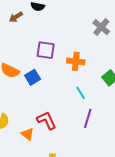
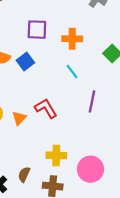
cyan line: (81, 93) -> (72, 71), moved
orange triangle: (27, 134) -> (19, 118), moved, turned 40

